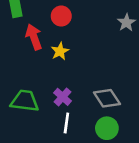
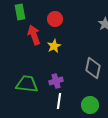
purple cross: (63, 97) -> (56, 81), turned 32
gray diamond: (107, 98) -> (93, 68), moved, turned 45

